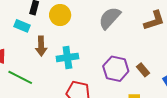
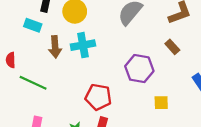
cyan cross: (67, 57) -> (83, 45), moved
brown rectangle: (143, 70) -> (172, 47), moved

